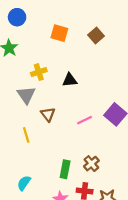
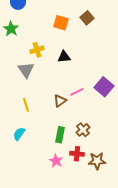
orange square: (59, 33) -> (61, 23), moved
brown triangle: (48, 114) -> (60, 101), moved, turned 32
cyan semicircle: (24, 183) -> (19, 134), moved

